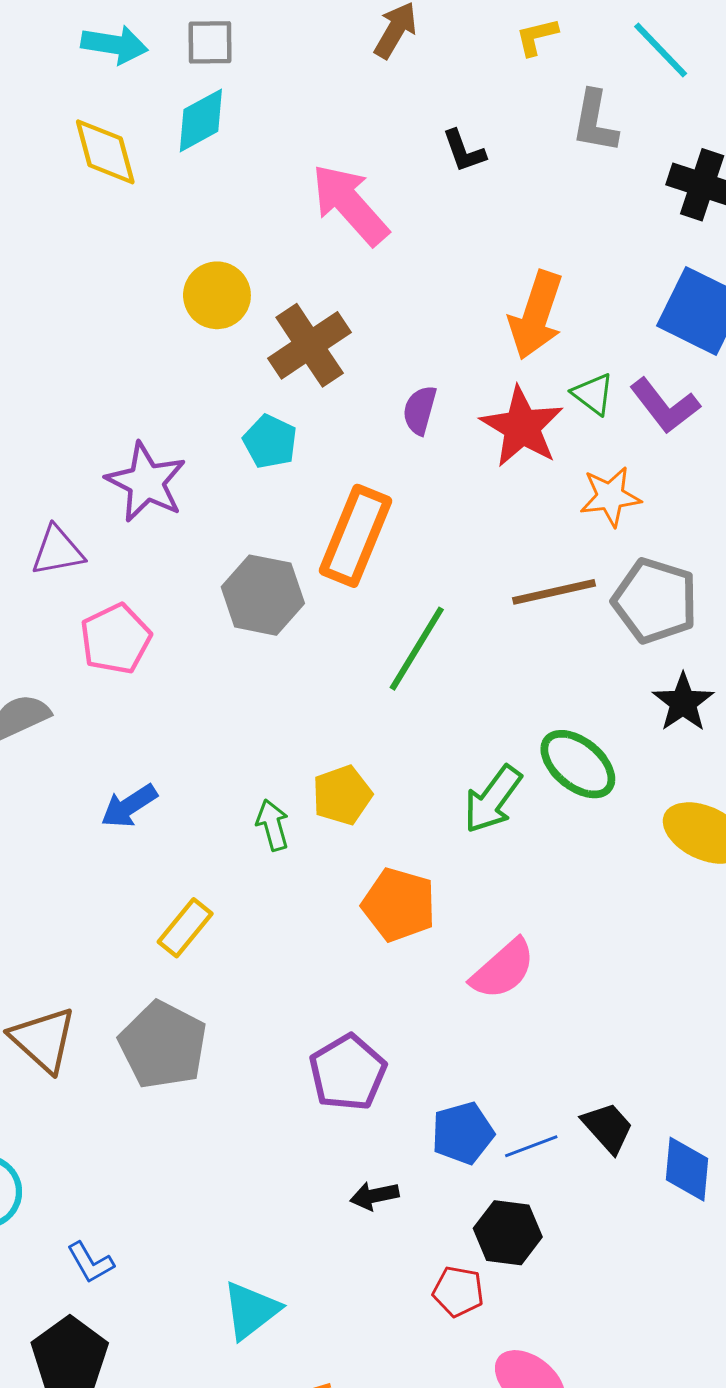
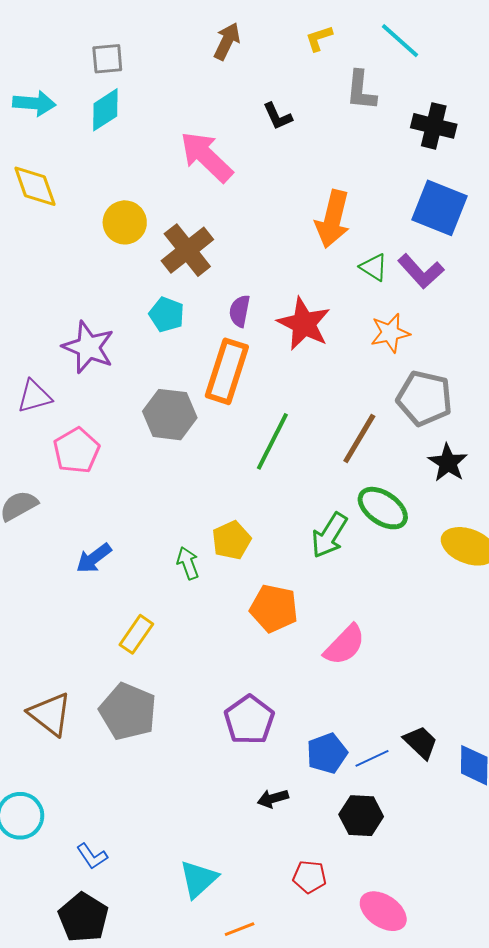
cyan arrow: (114, 45) -> (34, 103), moved
yellow diamond: (105, 152) -> (35, 186), moved
purple semicircle: (420, 410) -> (240, 311), moved
red star: (522, 427) -> (304, 324), moved
brown line: (554, 592) -> (359, 439), moved, turned -42
red pentagon: (458, 1291) -> (309, 877), moved

